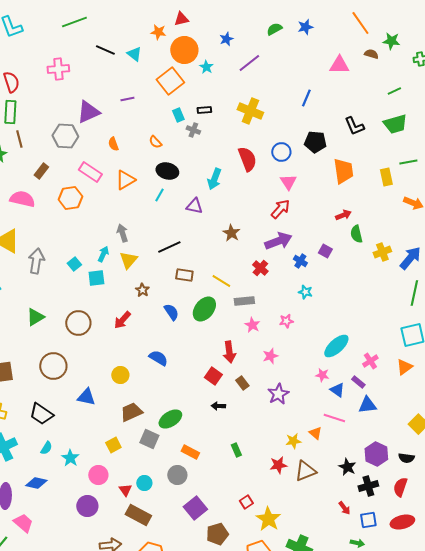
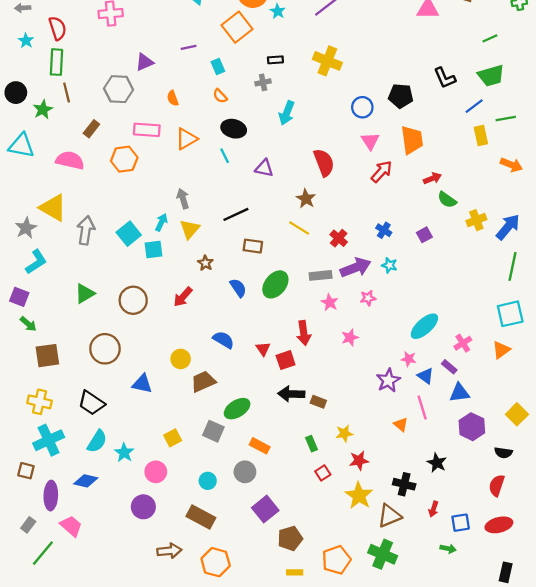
blue line: (306, 98) -> (474, 106), moved, turned 30
purple triangle: (88, 112) -> (144, 62), size x0.7
cyan rectangle: (178, 115) -> (218, 67), moved
gray cross: (193, 130) -> (263, 82), turned -32
red semicircle: (247, 159) -> (324, 163), moved
orange trapezoid: (343, 171) -> (412, 140), moved
pink rectangle: (90, 172) -> (147, 130), turned -30
cyan arrow: (214, 179) -> (287, 113), moved
cyan line: (159, 195) -> (225, 156), turned -56
red arrow: (280, 209) -> (382, 172), moved
green semicircle: (356, 234) -> (447, 200), turned -42
purple arrow: (278, 241) -> (356, 268), moved
purple square: (325, 251) -> (424, 235), moved, turned 32
cyan square: (74, 264) -> (129, 234), size x1.5
yellow line: (221, 281) -> (299, 228), moved
red square: (213, 376) -> (286, 360), turned 36
brown rectangle: (242, 383) -> (318, 402), moved, turned -32
purple star: (278, 394) -> (388, 380), moved
black arrow: (218, 406) -> (291, 394), size x1.6
brown trapezoid: (131, 412) -> (203, 382), moved
pink line: (334, 418) -> (422, 407), turned 55
yellow star: (293, 441) -> (344, 433), moved
cyan semicircle: (46, 448) -> (97, 441), size x1.5
purple hexagon: (376, 454) -> (472, 427), moved
brown triangle: (305, 471) -> (389, 516), moved
black cross: (368, 486) -> (404, 484), moved, turned 30
red triangle: (125, 490) -> (263, 349), moved
red square: (246, 502) -> (323, 473), moved
red arrow: (344, 508) -> (433, 509), turned 56
yellow star: (268, 519) -> (359, 496), moved

